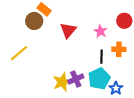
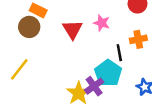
pink star: (100, 31) -> (102, 23), moved
cyan pentagon: (99, 79) -> (108, 73), moved

